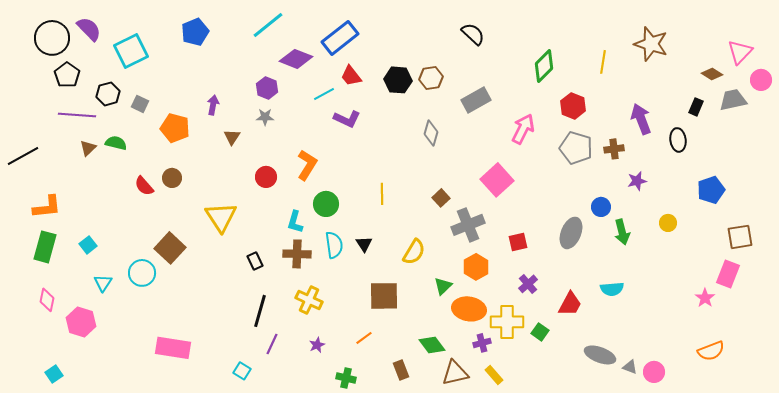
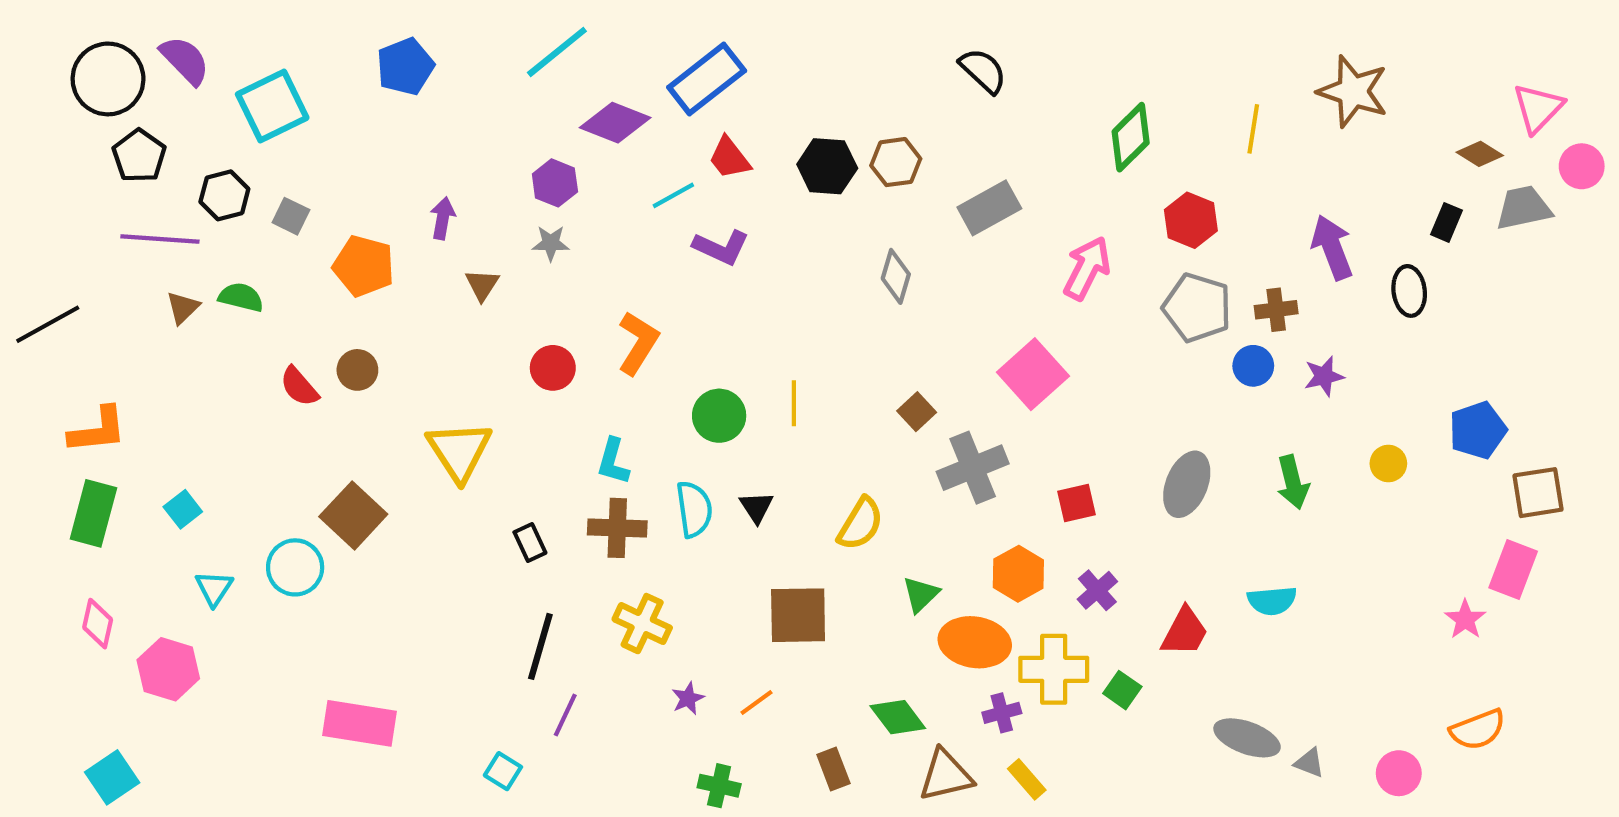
blue pentagon: (711, 190) -> (1478, 430), moved
green circle: (326, 204) -> (719, 416), moved
blue circle: (601, 207) -> (1253, 366), moved
orange hexagon: (476, 267) -> (1018, 574), moved
purple star: (317, 345) -> (688, 698), moved
pink circle: (654, 372) -> (1399, 773), moved
cyan square: (54, 374) -> (112, 777), size x1.4

